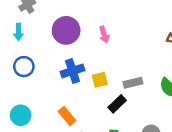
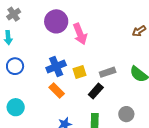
purple circle: (66, 30) -> (56, 21), moved
pink arrow: (104, 35) -> (80, 34), size x1.5
orange rectangle: (67, 116) -> (57, 91), moved

